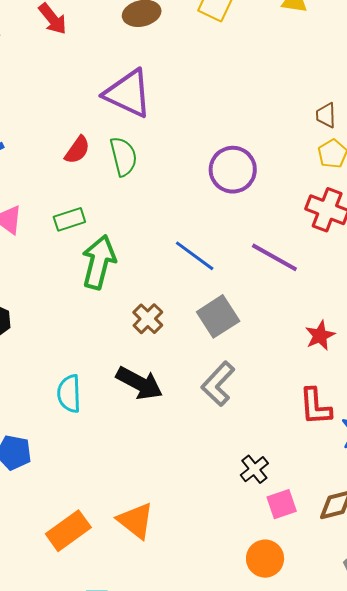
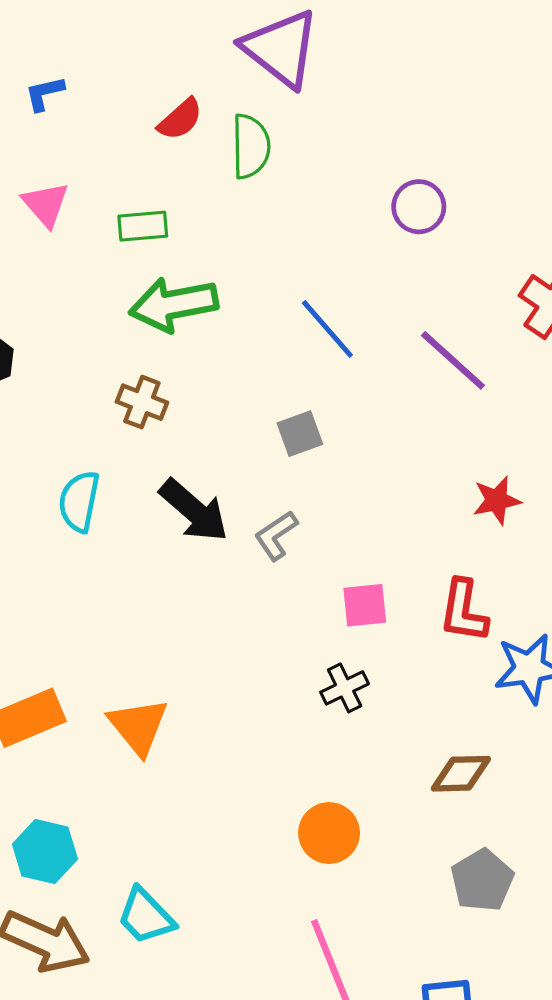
purple circle: (233, 170) -> (419, 207), size x0.7
green arrow: (99, 262) -> (174, 304), turned -128
gray square: (218, 316) -> (300, 434), moved, size x0.7
brown cross: (148, 319) -> (142, 402), moved, turned -36
gray L-shape: (218, 384) -> (276, 535), moved, size x0.7
pink square: (282, 504) -> (365, 605), moved

